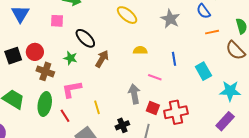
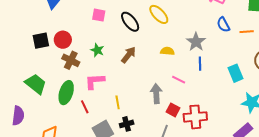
blue semicircle: (203, 11) -> (223, 25), moved
gray star: (170, 19) -> (196, 42), moved
pink square: (57, 21) -> (99, 15), moved
orange line: (212, 32) -> (247, 32), moved
black ellipse: (85, 38) -> (130, 22), moved
cyan rectangle: (203, 71) -> (235, 73), moved
black cross: (122, 125) -> (127, 124), moved

